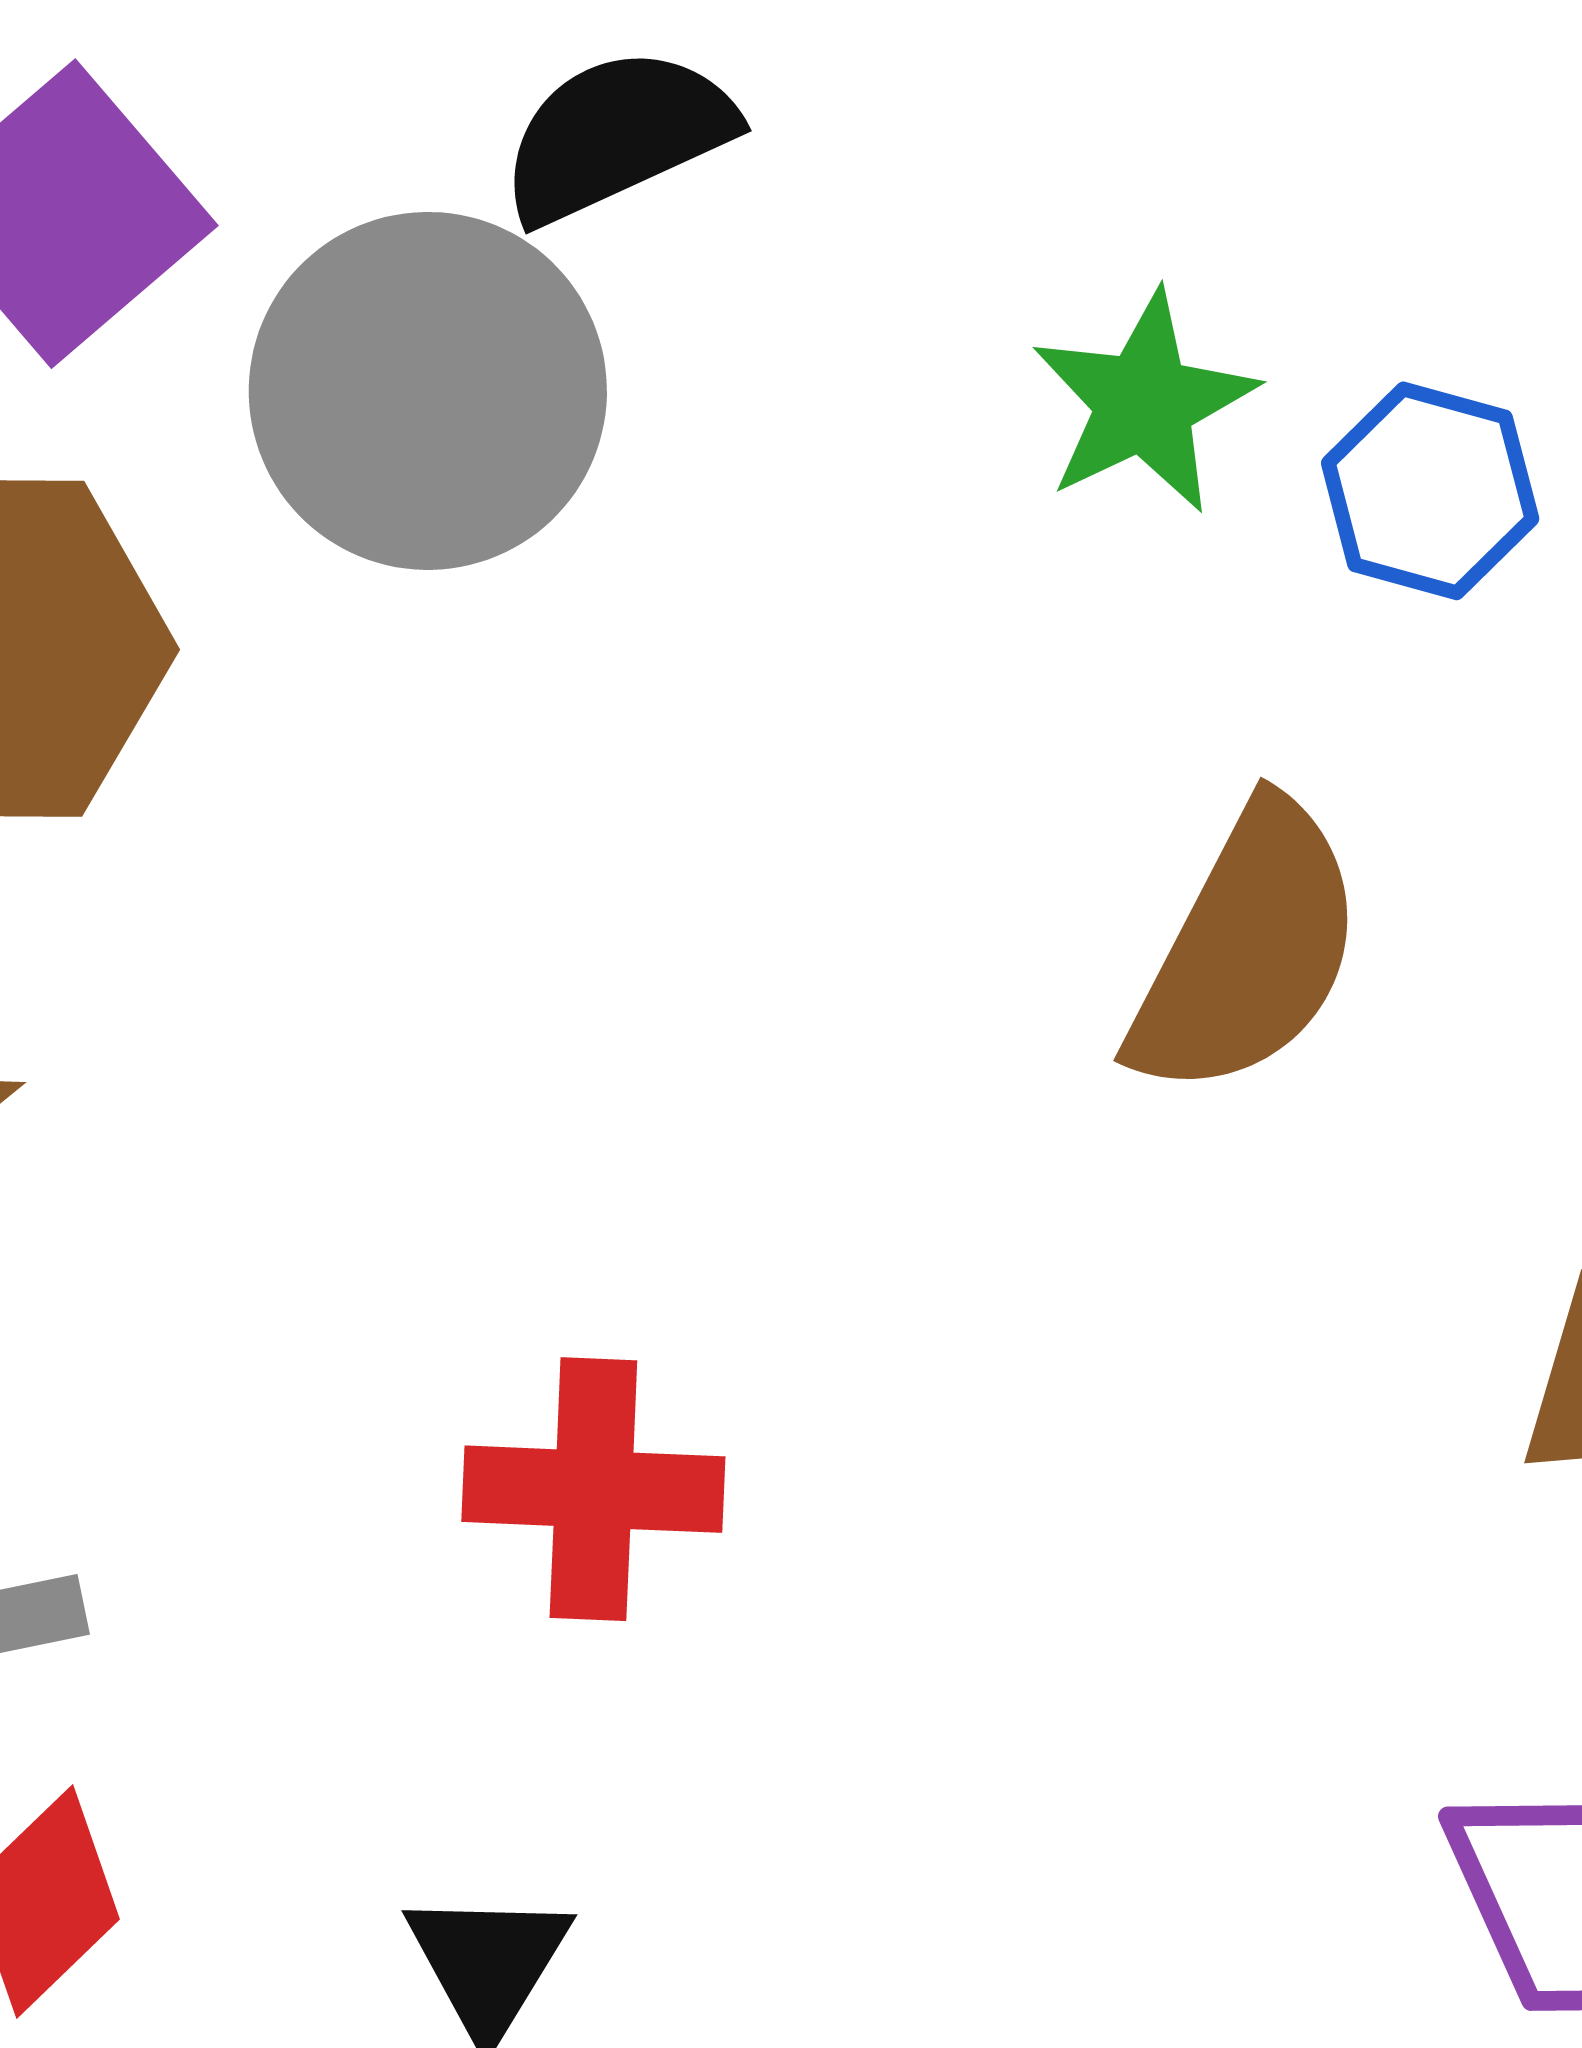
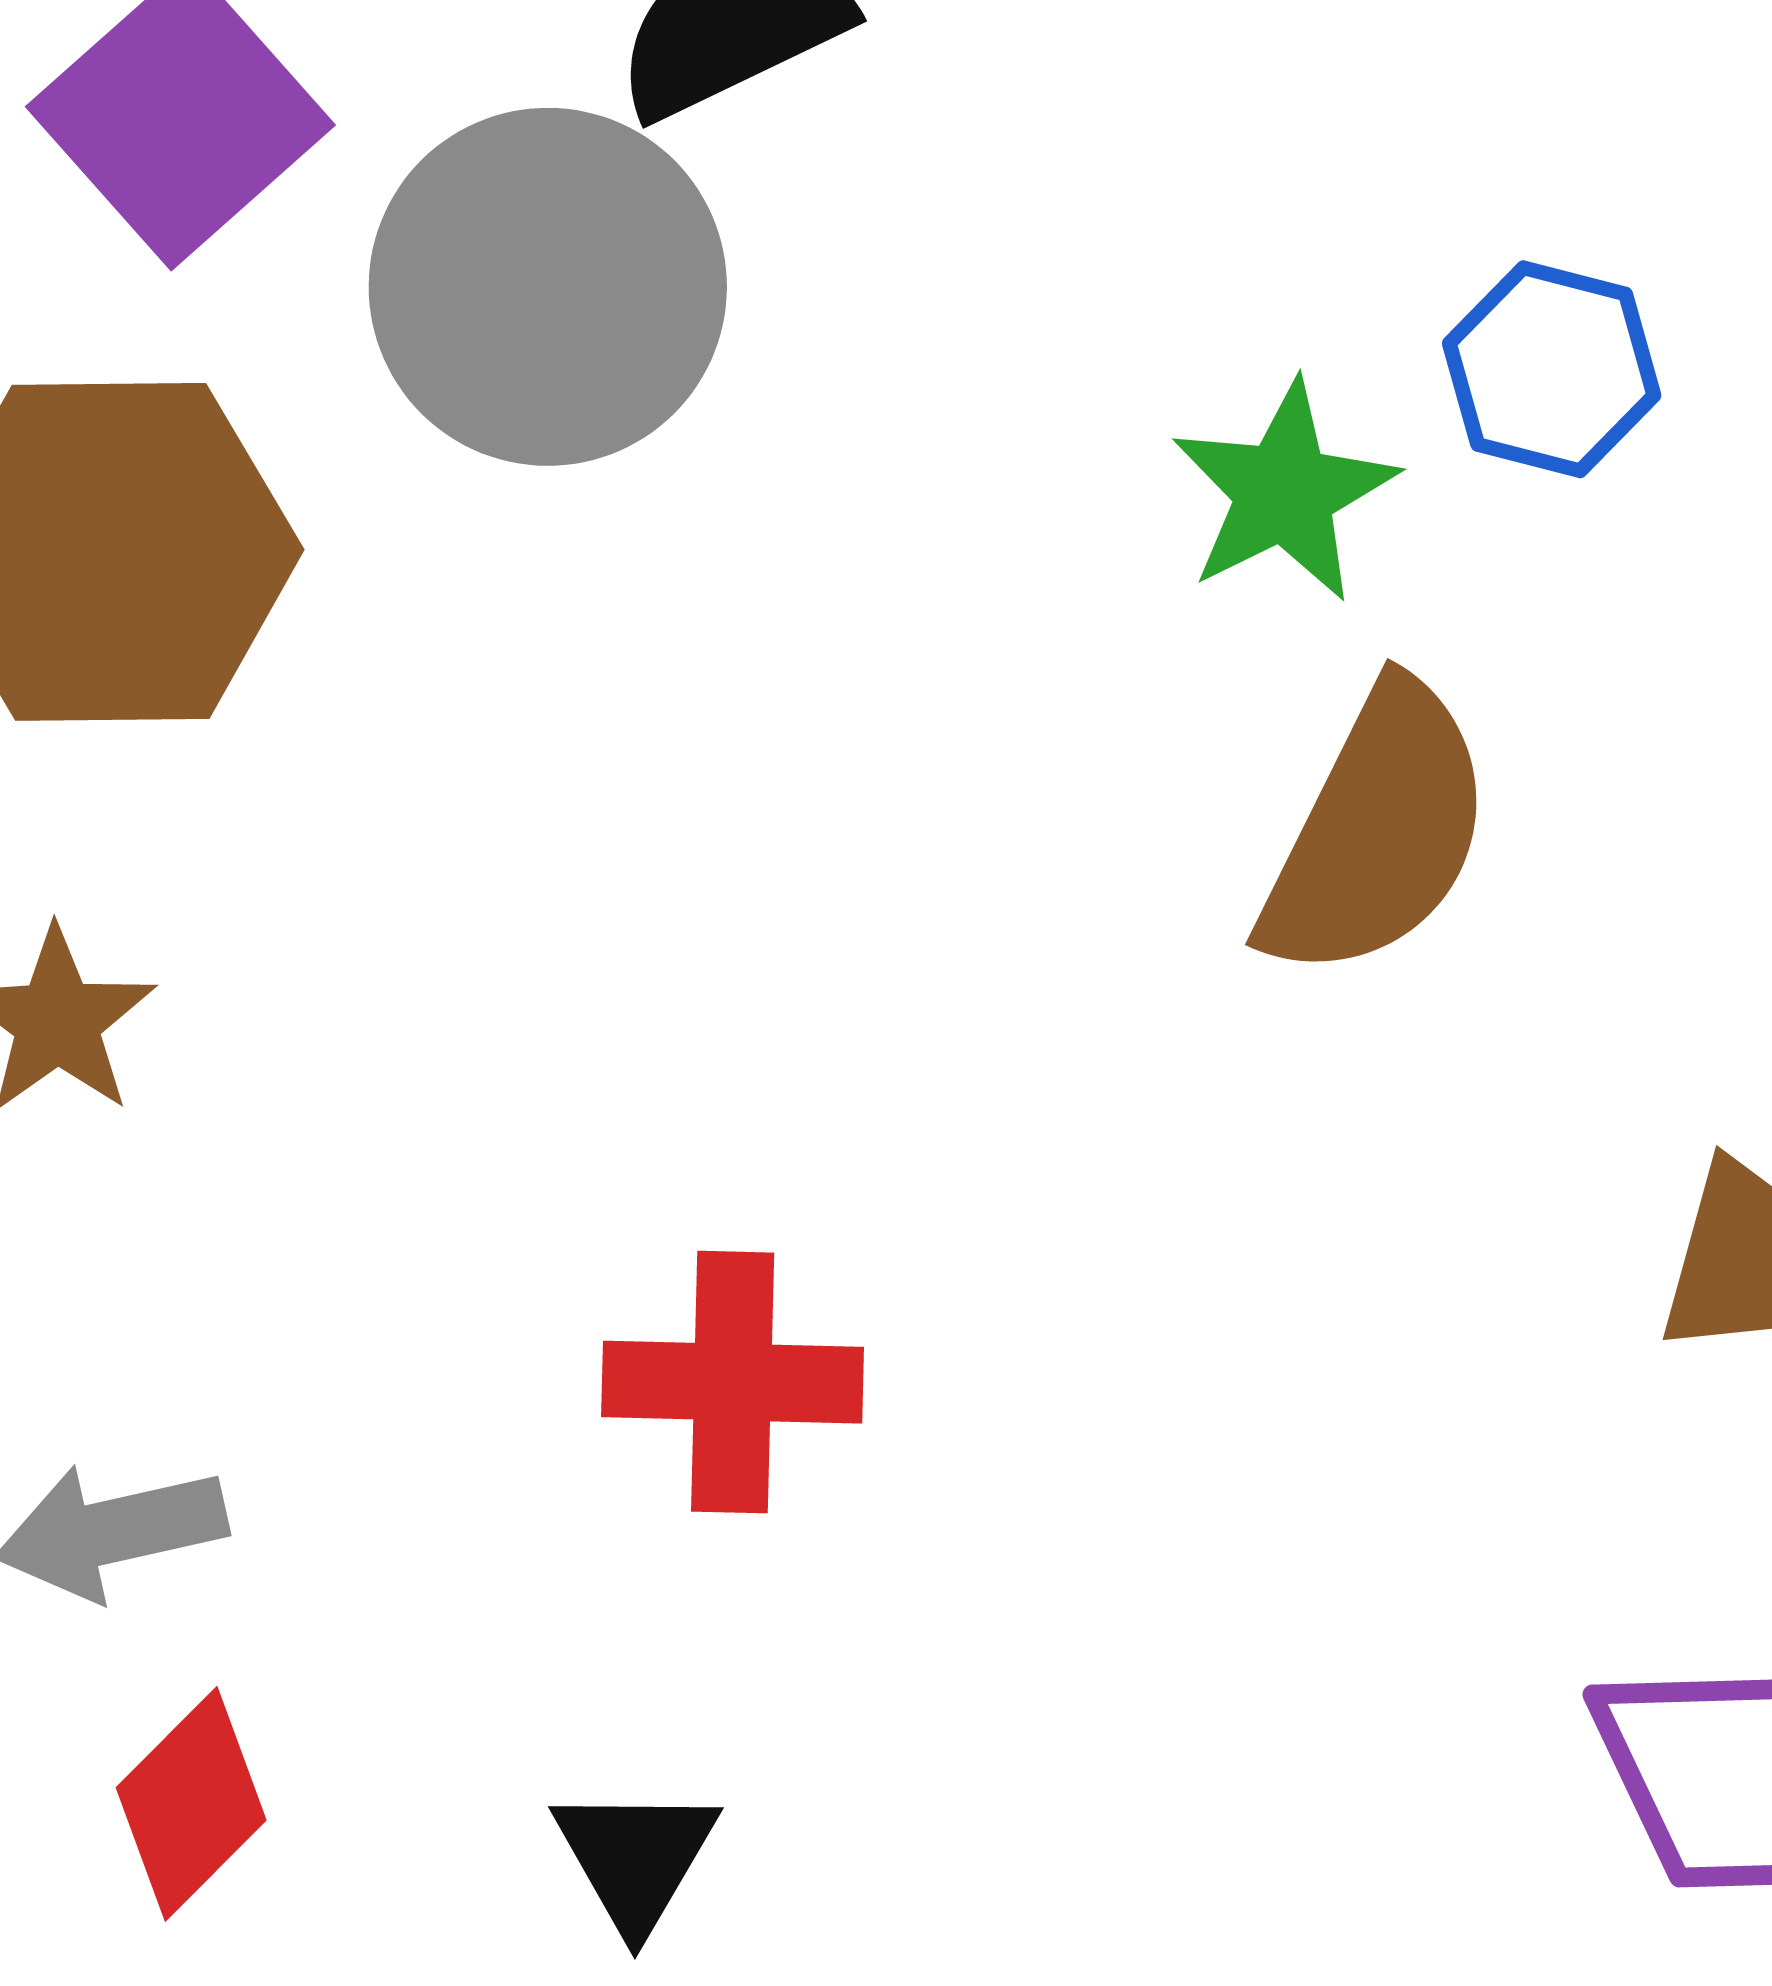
green star: (1144, 403) -> (1284, 492), moved

